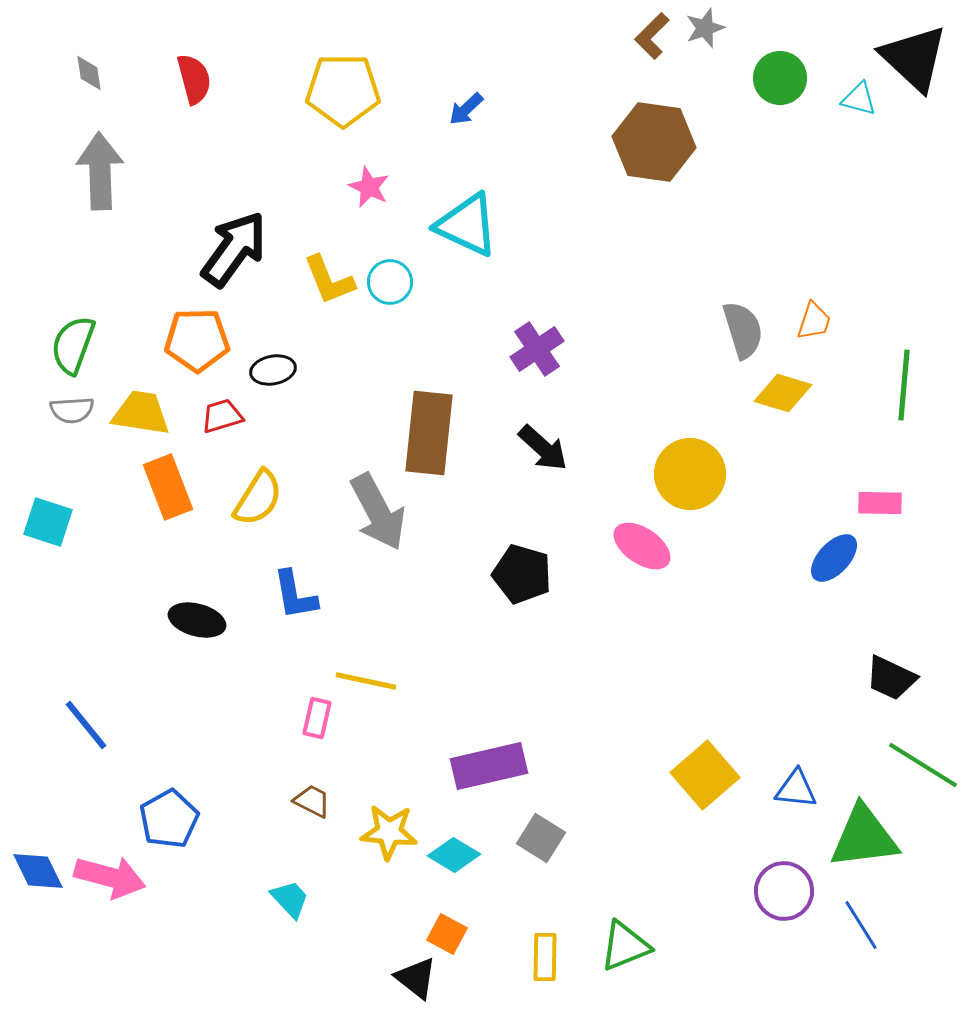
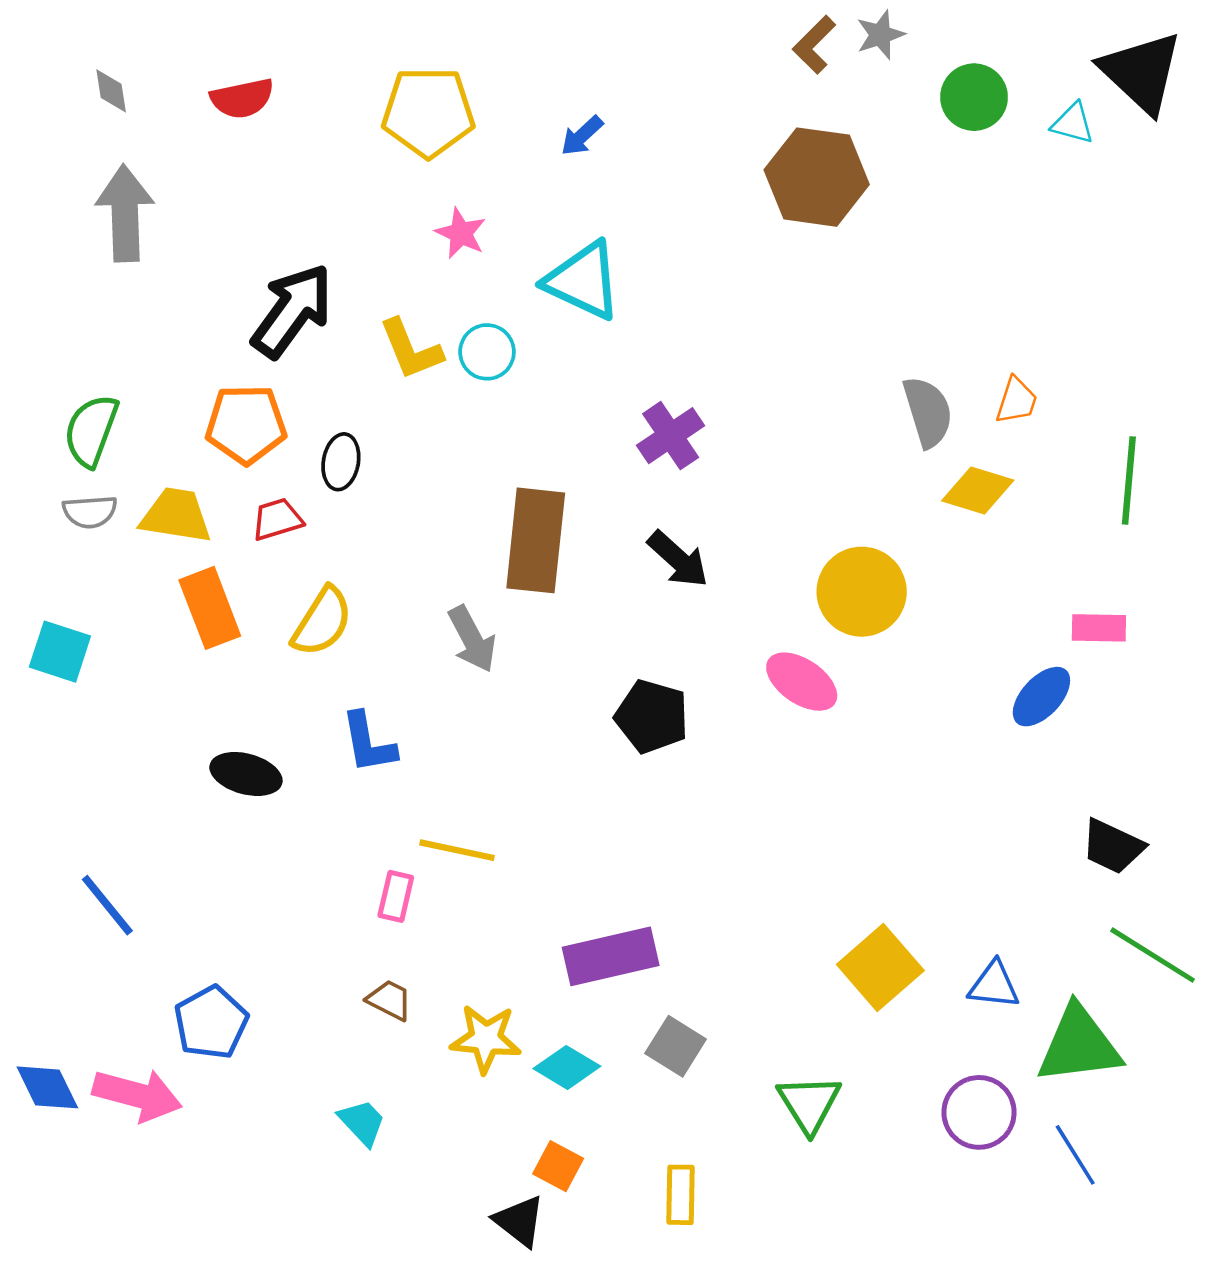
red semicircle: (194, 79) -> (242, 98), turned 93
black ellipse: (273, 370) -> (341, 462), turned -69
gray arrow: (378, 512) -> (472, 639), size x0.7
green triangle: (625, 946) -> (809, 1104), moved, turned -40

